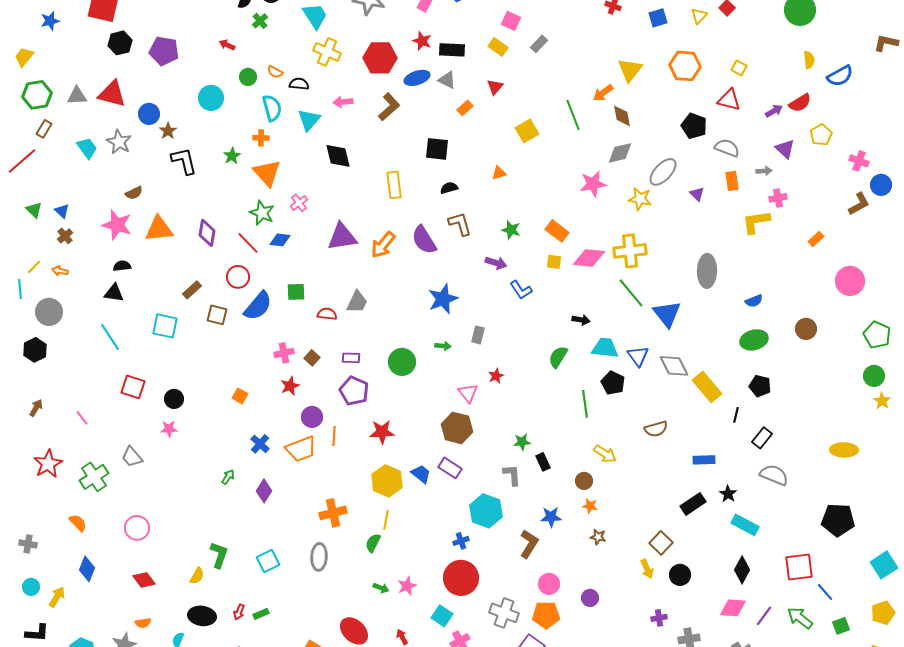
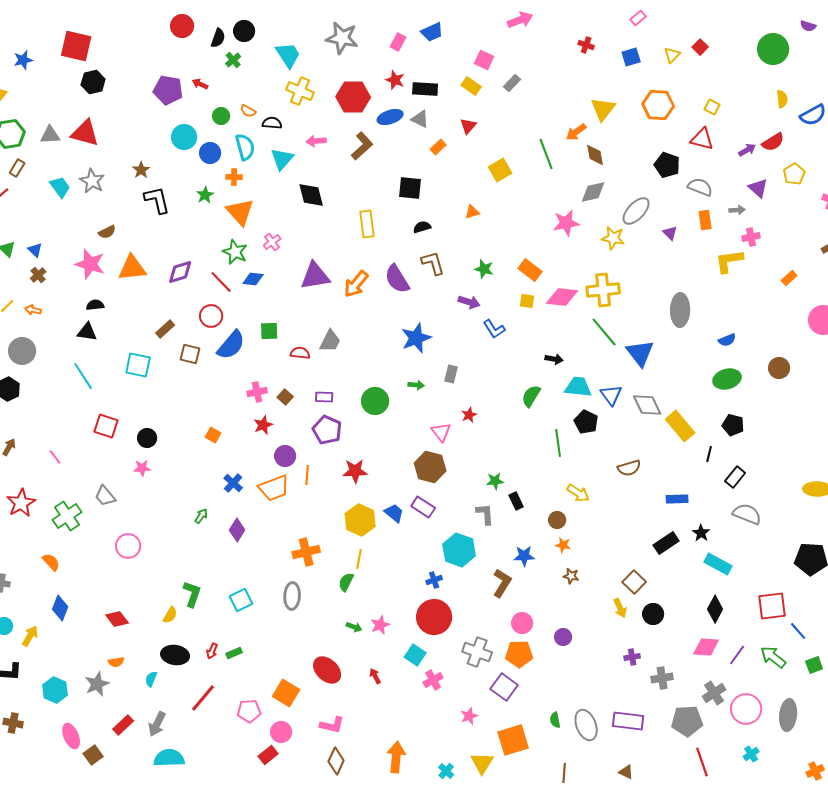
purple pentagon: (164, 51) -> (168, 90), moved
blue circle: (149, 114) -> (210, 153), moved
purple diamond: (207, 233) -> (180, 272), turned 64
pink circle: (137, 528) -> (128, 546), moved

